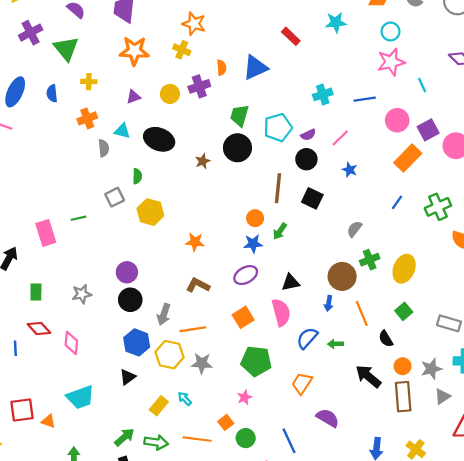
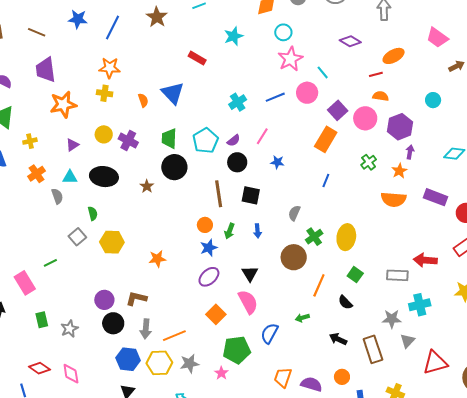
blue triangle: (255, 68) -> (173, 93), turned -35
purple cross: (199, 86) -> (128, 141), moved, turned -30
pink circle: (397, 120) -> (307, 93), moved
green cross: (438, 207) -> (369, 162), moved, size x0.7
black triangle: (290, 282) -> (250, 274), turned -36
brown L-shape: (198, 285) -> (136, 298), moved
green rectangle: (36, 292) -> (42, 320), moved
blue arrow: (329, 303) -> (258, 231), moved
orange line: (362, 313) -> (319, 285), turned 60
blue semicircle: (307, 338) -> (269, 333), moved
orange circle: (403, 366) -> (342, 377), moved
gray star: (431, 369) -> (392, 319), turned 30
black arrow: (368, 376) -> (338, 339), size x0.7
orange trapezoid: (302, 383) -> (283, 377), moved
pink star: (244, 397) -> (221, 373), moved

